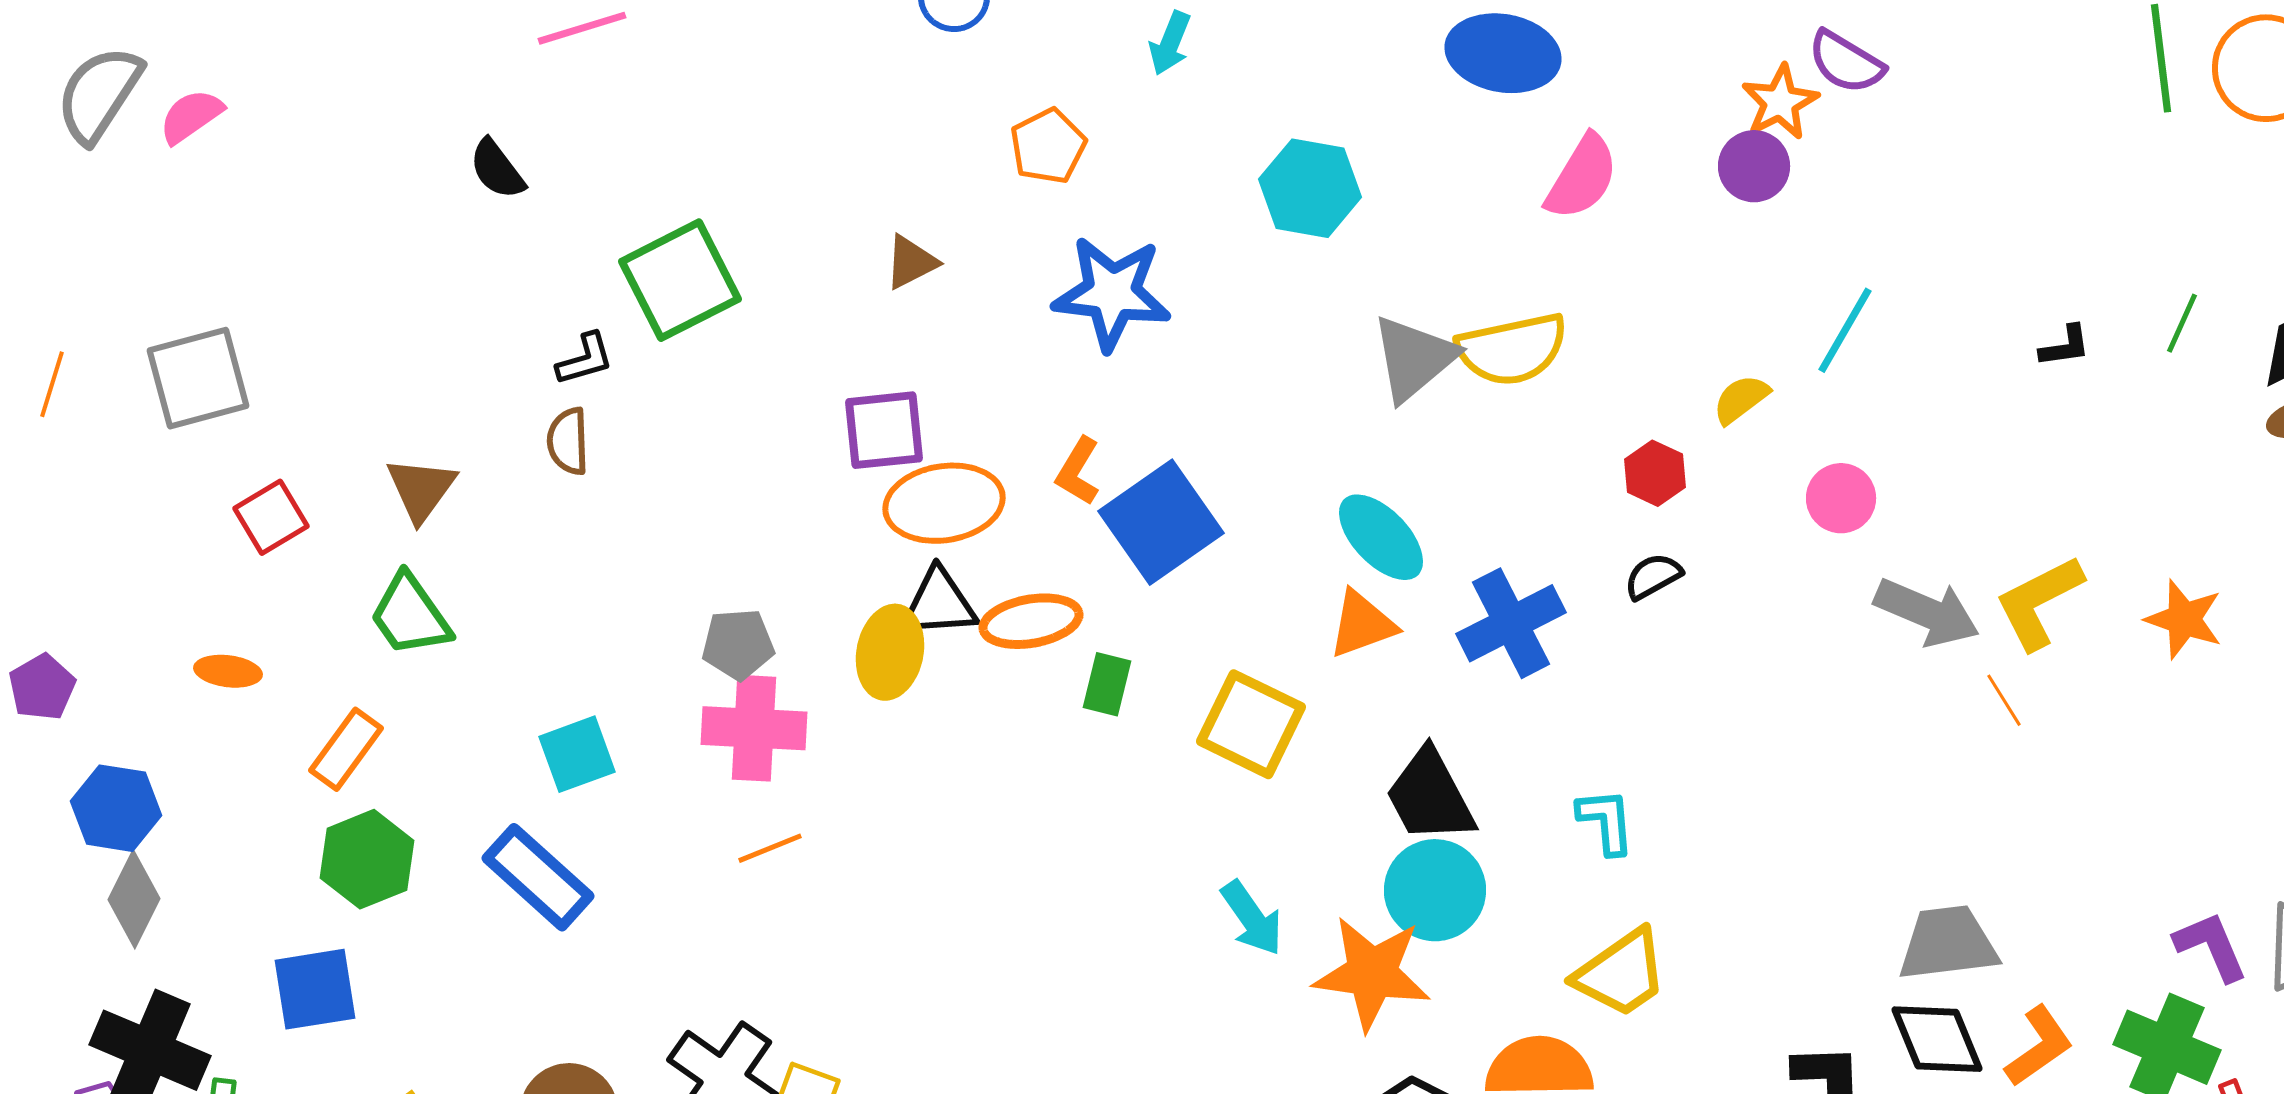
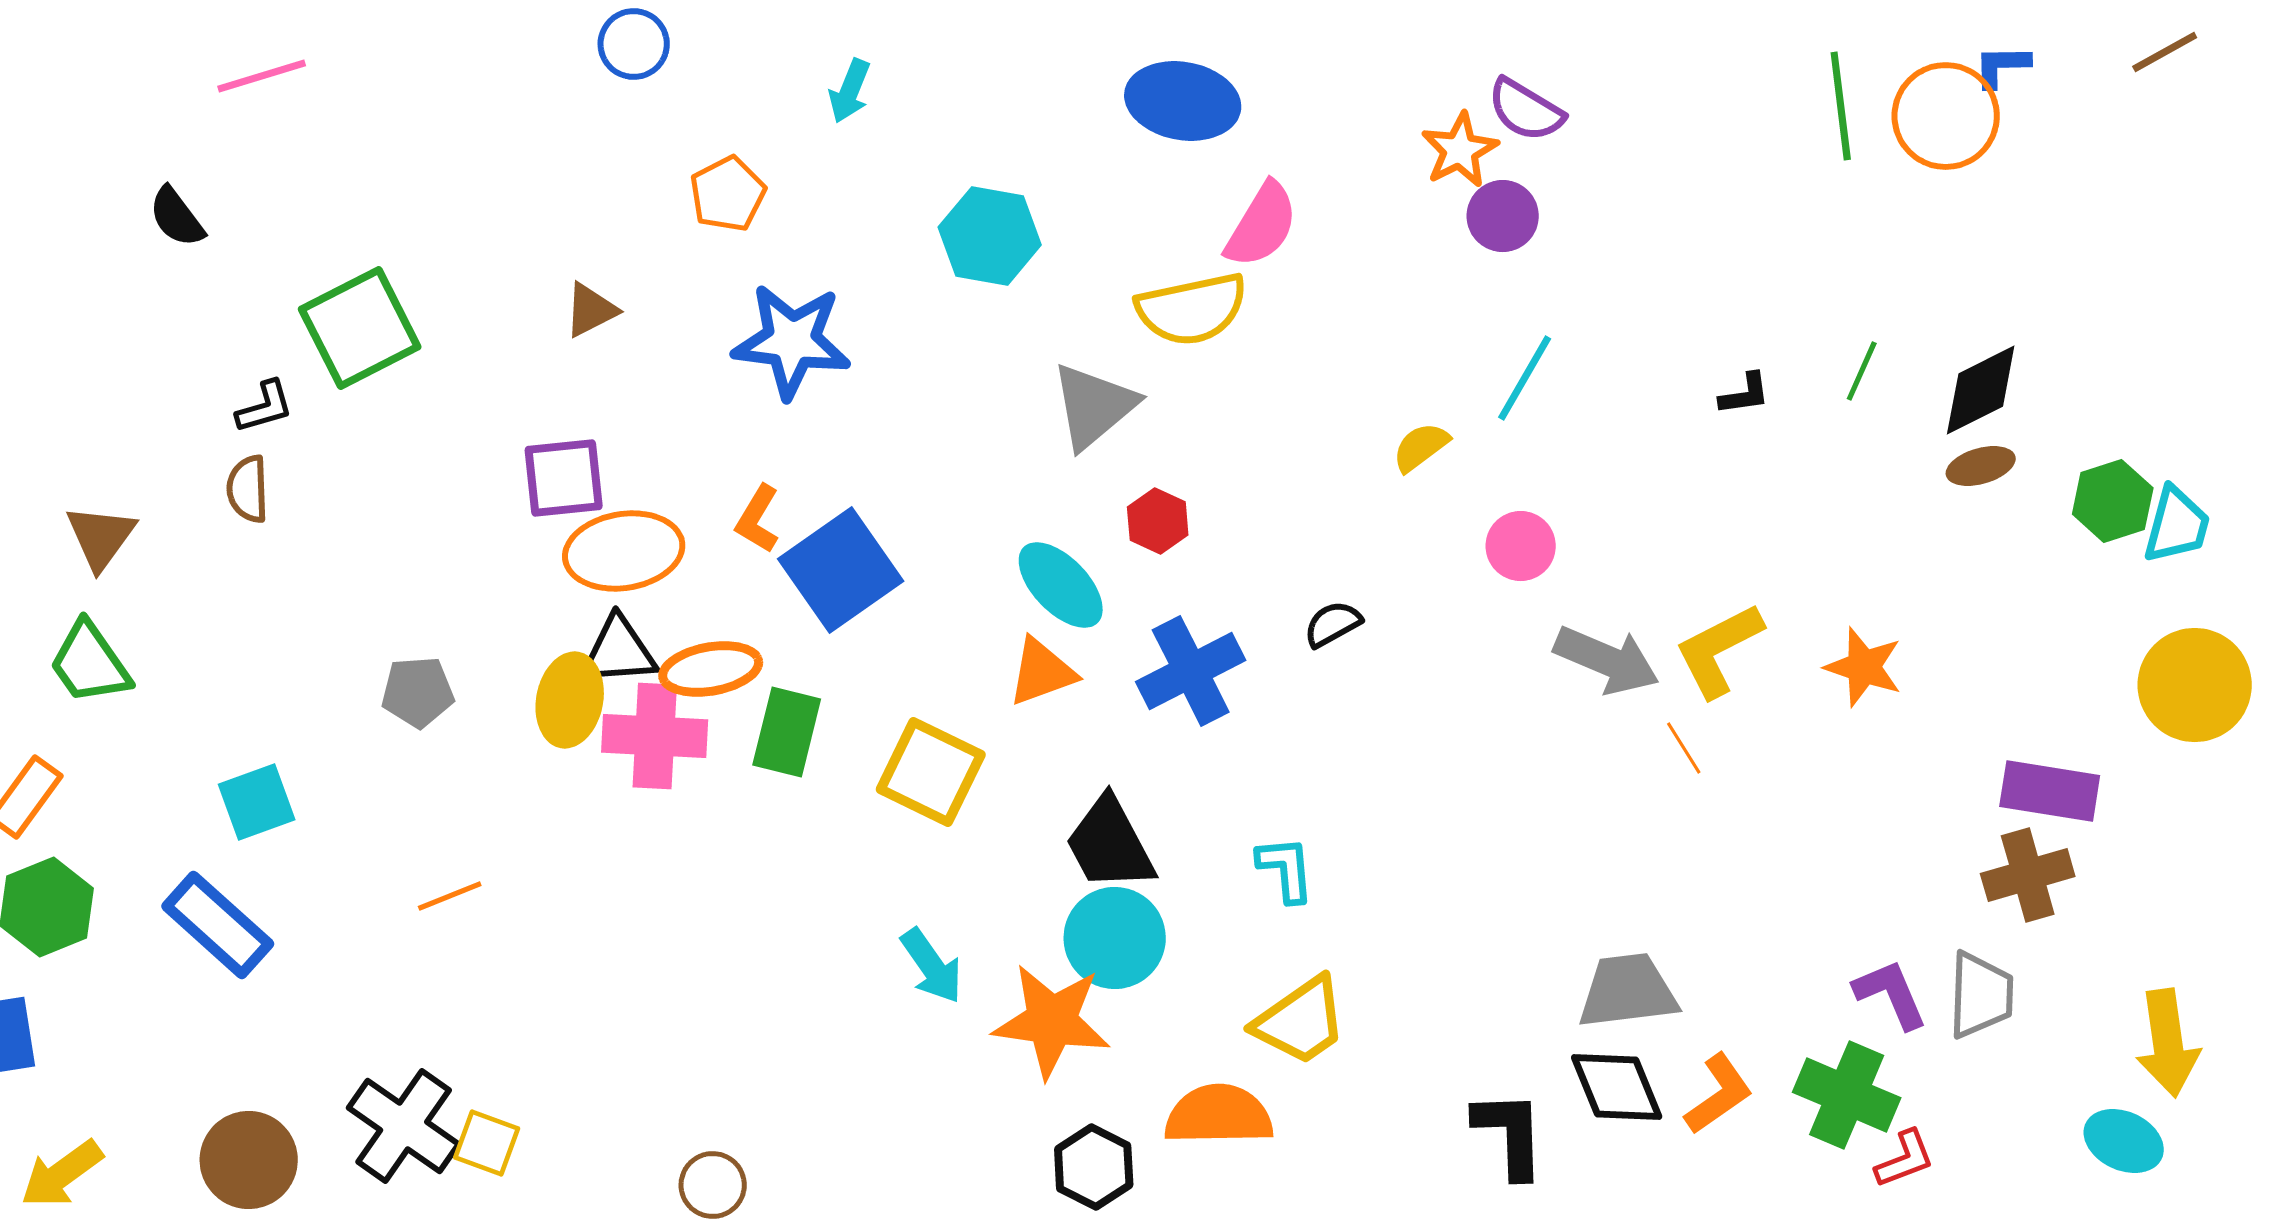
purple circle: (1754, 166) -> (1503, 216), moved
yellow semicircle: (1512, 349) -> (1192, 309), moved
red hexagon: (1655, 473) -> (1158, 521), moved
green rectangle: (1107, 684) -> (787, 732), size x1.4
pink cross: (754, 728) -> (655, 736), moved

